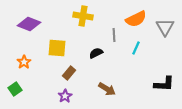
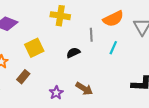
yellow square: (57, 48) -> (34, 48), turned -30
brown rectangle: (69, 73) -> (23, 77), moved
purple star: (65, 96) -> (56, 93), moved

